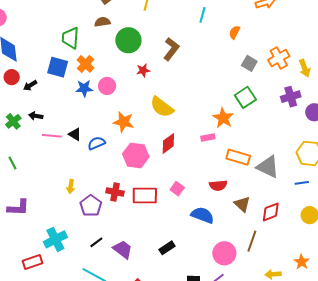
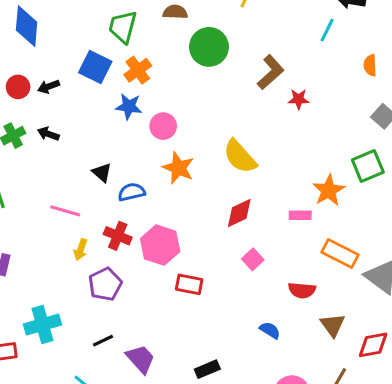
orange semicircle: (234, 32) -> (370, 65), turned -40
red star: (143, 70) -> (299, 99), moved
red circle: (12, 77) -> (18, 87), moved
pink circle: (107, 86) -> (163, 126), moved
pink line: (52, 136) -> (65, 211), moved
pink hexagon: (136, 155) -> (160, 245), moved
pink square: (177, 189) -> (253, 259), moved
red cross: (115, 192) -> (118, 236), moved
red rectangle: (145, 196) -> (189, 284), size x0.7
blue semicircle: (202, 215) -> (270, 330), size x0.6

